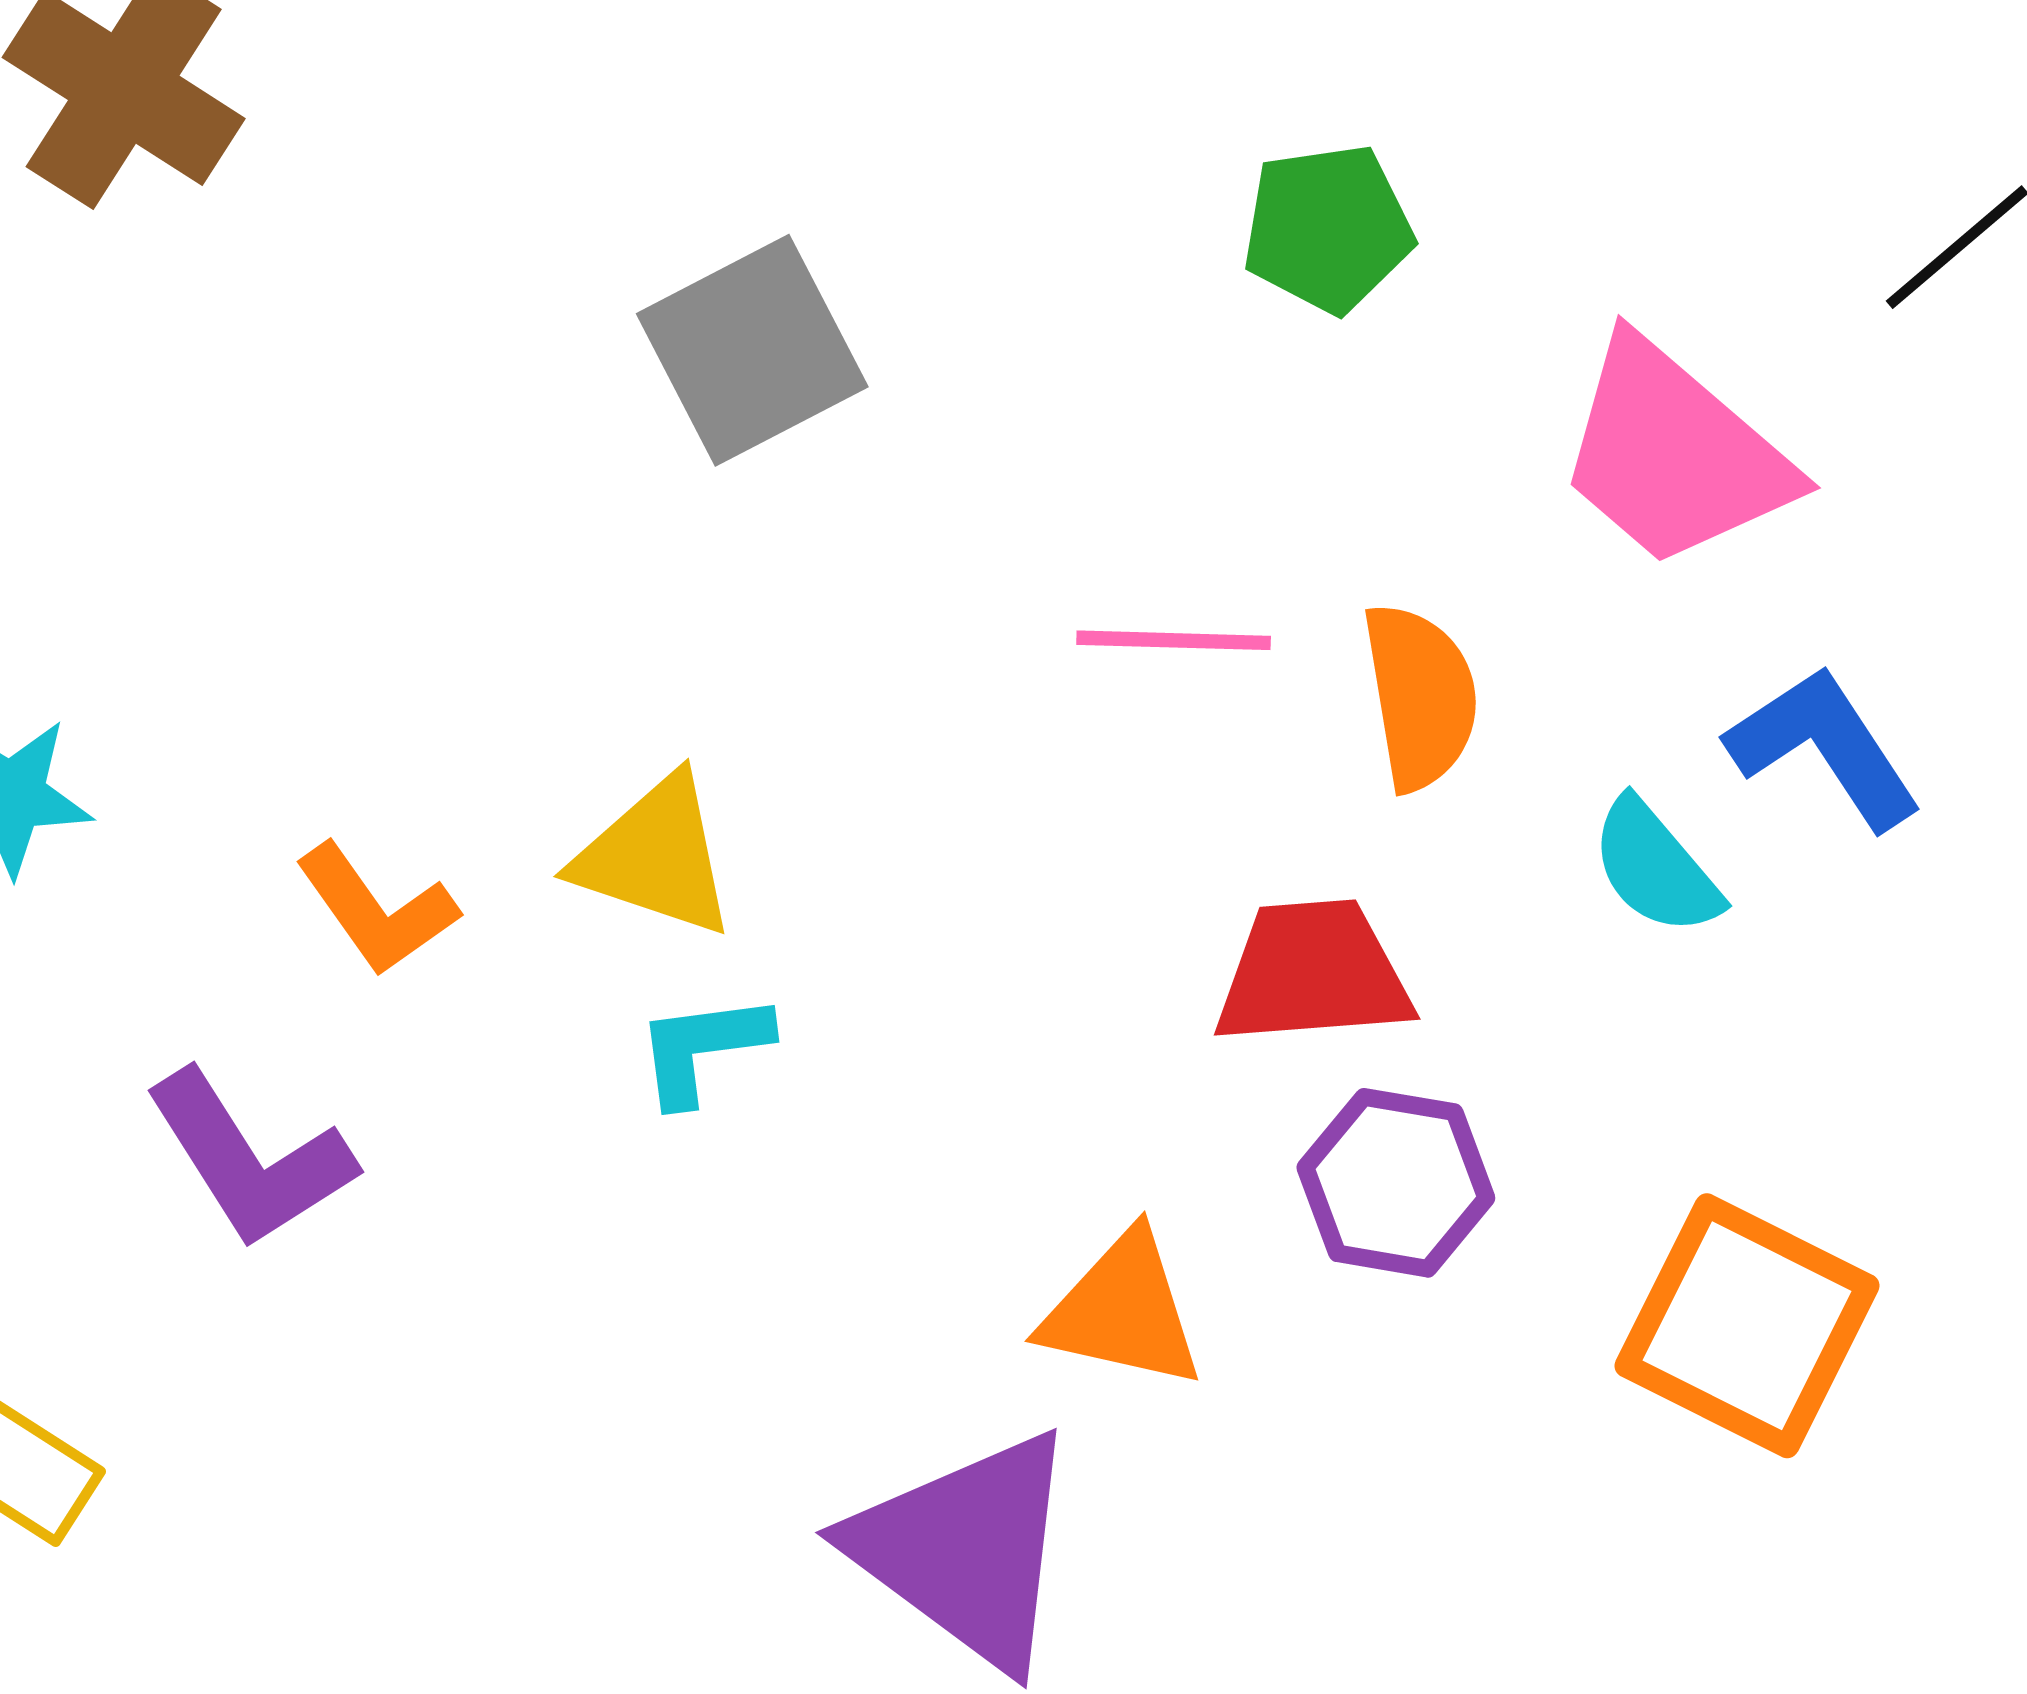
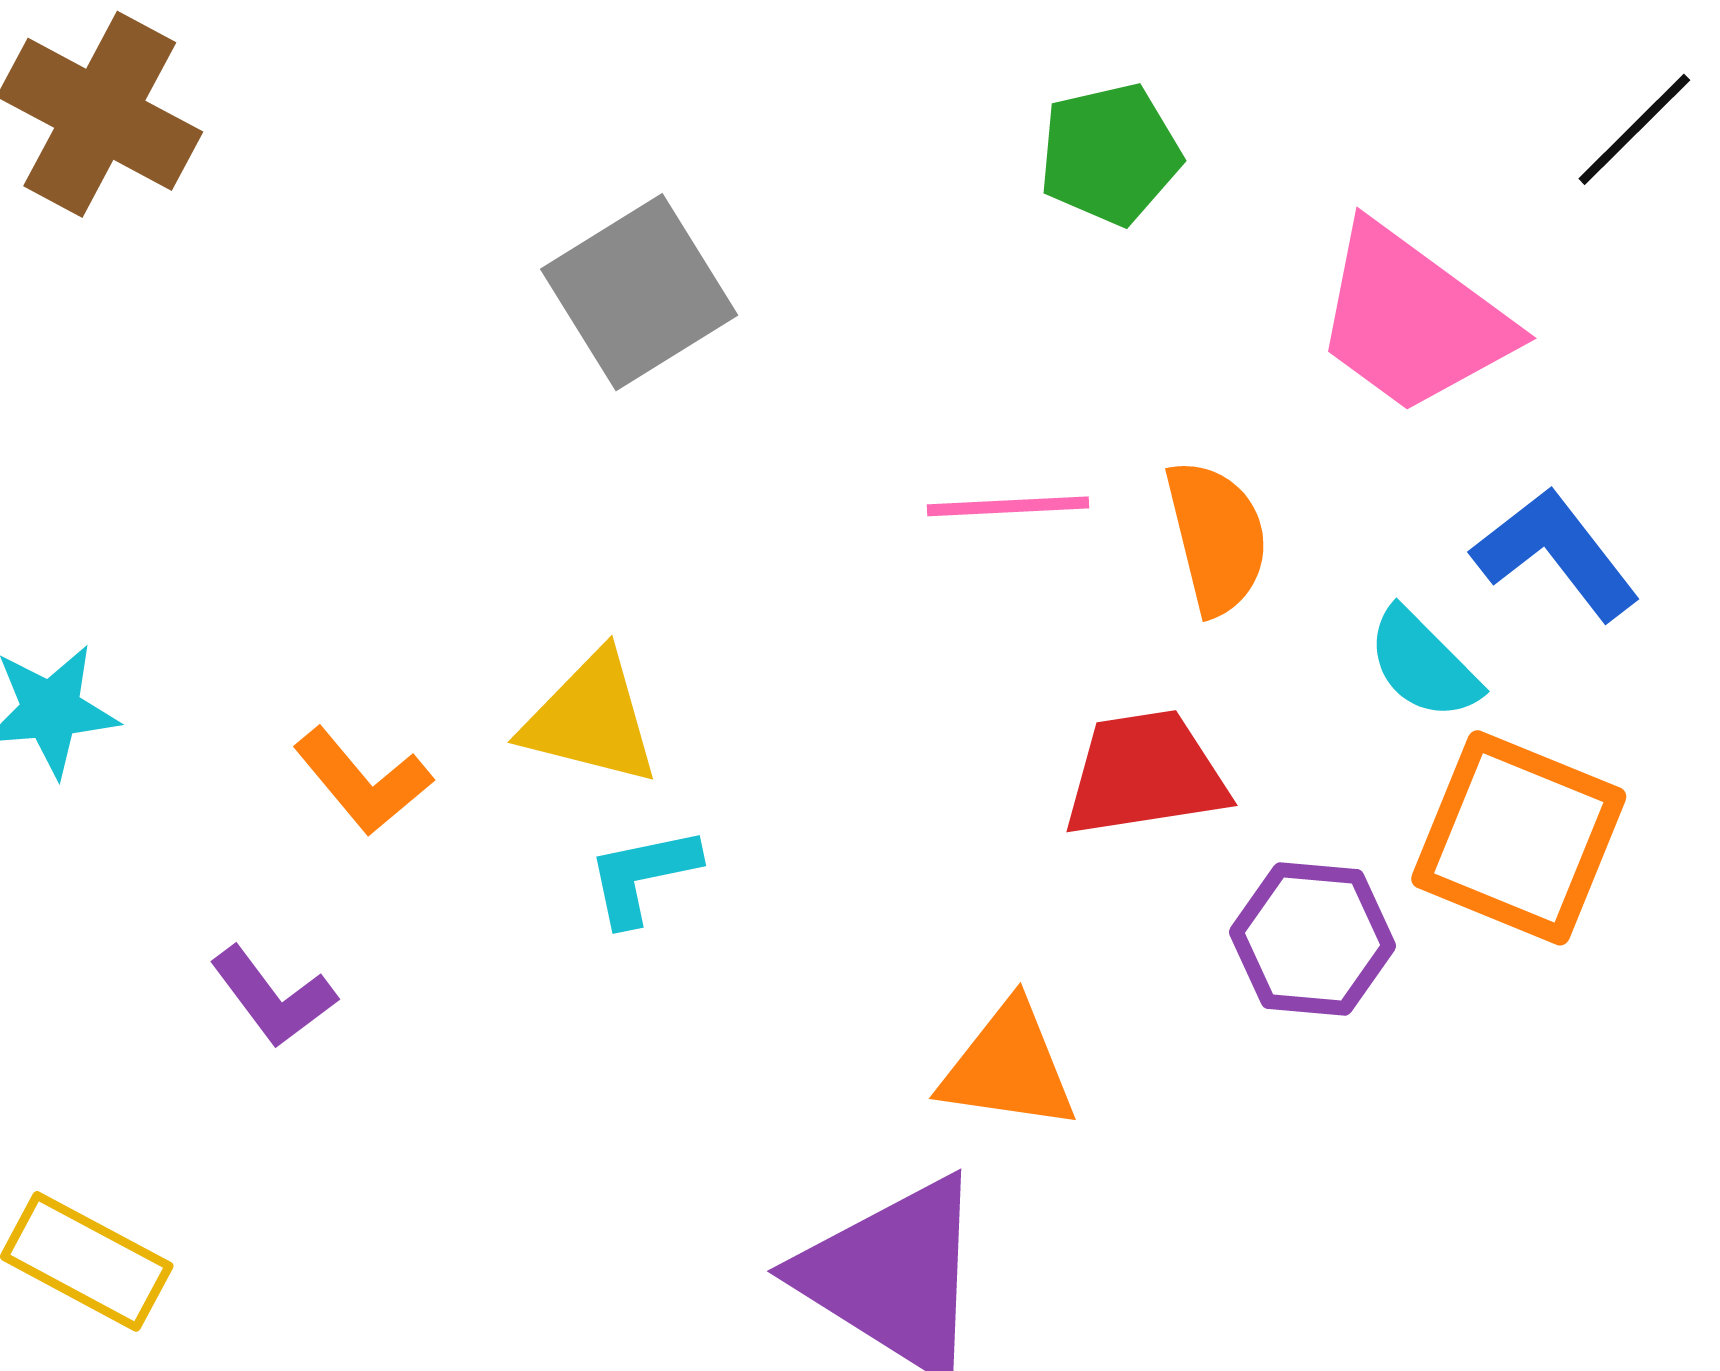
purple L-shape: (250, 1159) -> (273, 997), size x0.7
purple hexagon: (1396, 1183) -> (1312, 939), moved
orange square: (1747, 1326) -> (1519, 838), moved

